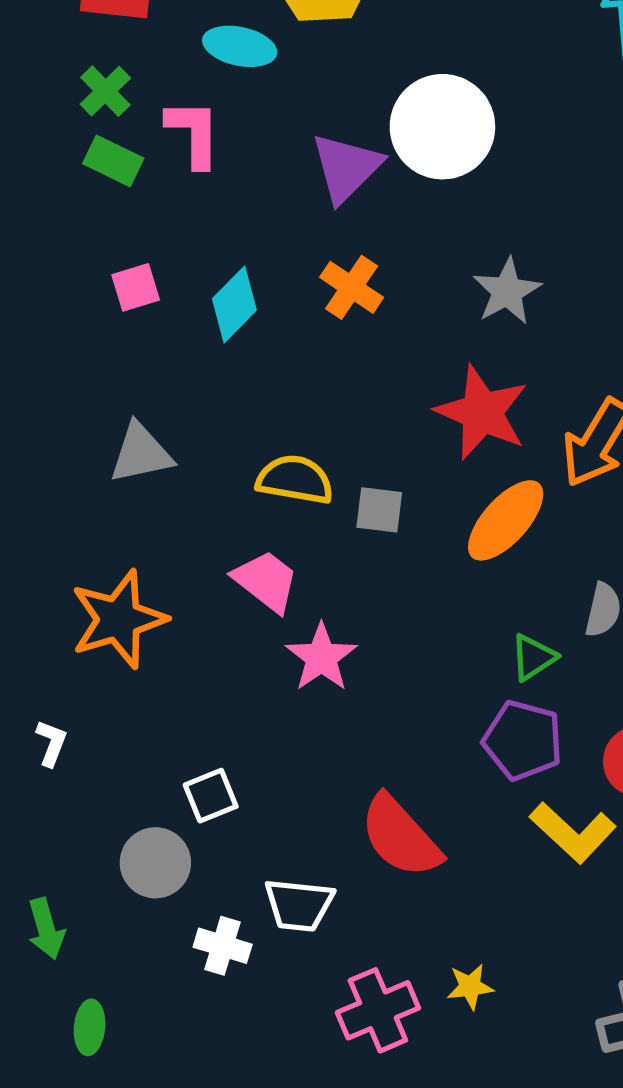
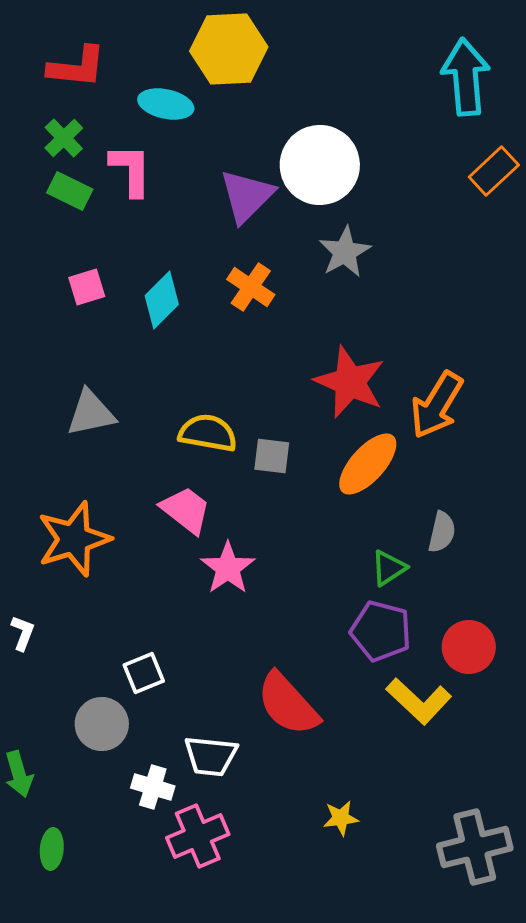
gray star: (507, 291) -> (345, 252), moved
pink cross: (378, 1010) -> (198, 836), moved

